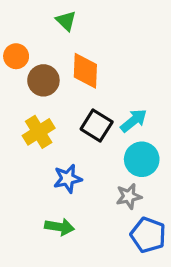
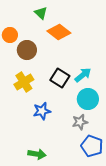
orange diamond: (85, 71) -> (59, 32), moved, turned -55
green arrow: (60, 227) -> (37, 154), moved

